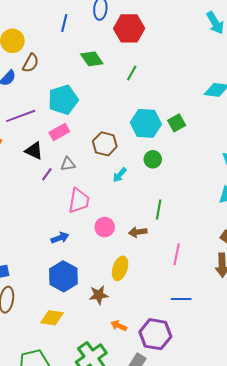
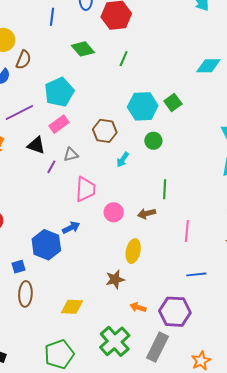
blue hexagon: (63, 276) -> (46, 245), moved

